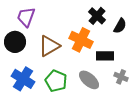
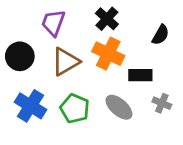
black cross: (97, 16) -> (107, 19), moved
purple trapezoid: (26, 17) -> (53, 23), moved

